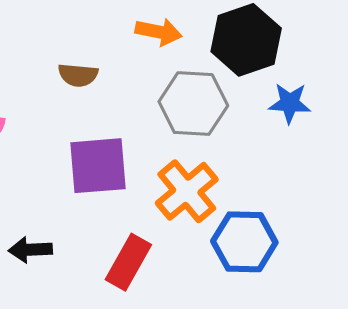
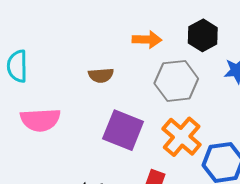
black hexagon: (246, 40) -> (203, 35), size x0.7
purple square: (98, 166) -> (123, 130), turned 36

